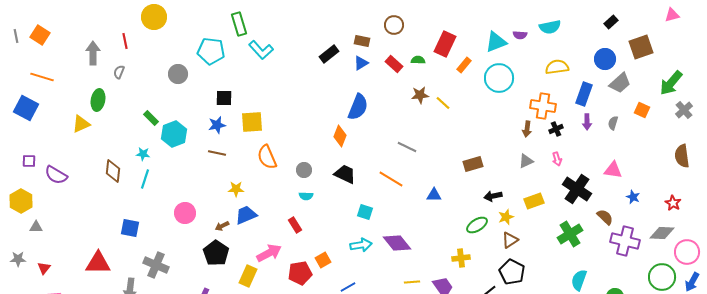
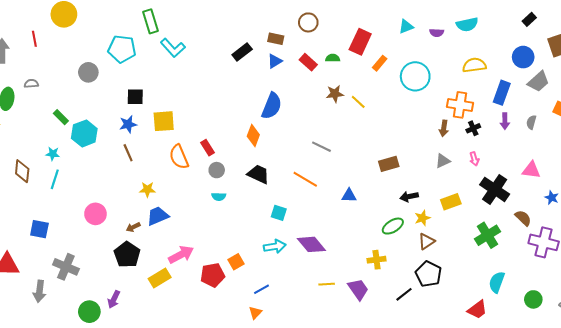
cyan triangle: (496, 42) -> (406, 27), moved, size x0.7
gray semicircle: (119, 72) -> (31, 84), moved, turned 64
brown line: (217, 153) -> (128, 153), turned 54
red rectangle: (295, 225) -> (207, 148), moved
yellow rectangle: (248, 276) -> (160, 278), turned 35

